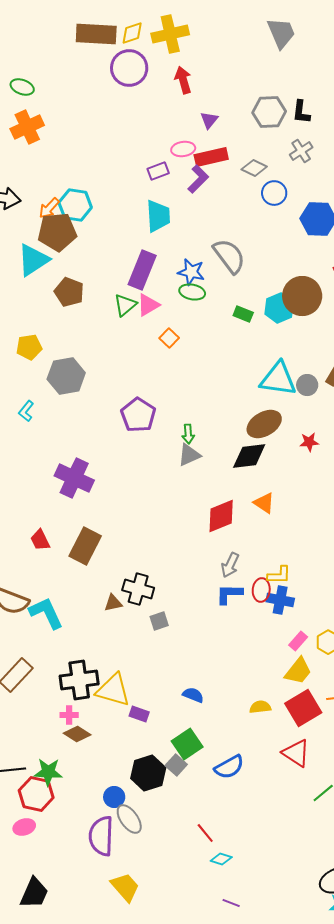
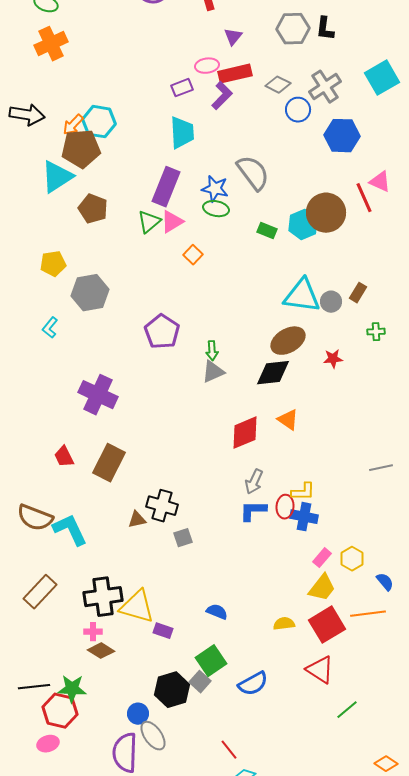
gray cross: (301, 151) -> (325, 87), moved, size x1.4

